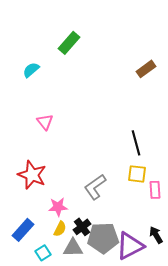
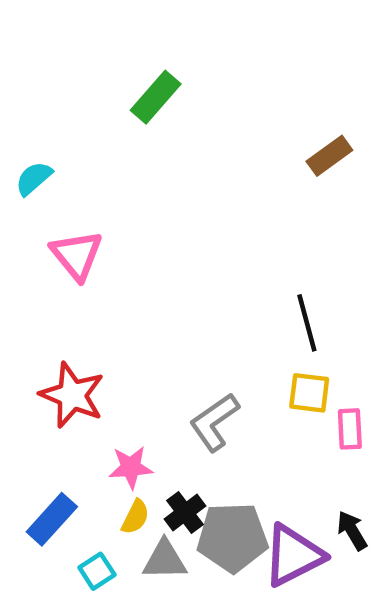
cyan semicircle: (31, 70) -> (34, 178), moved
pink triangle: (45, 122) -> (77, 255), moved, size x1.4

